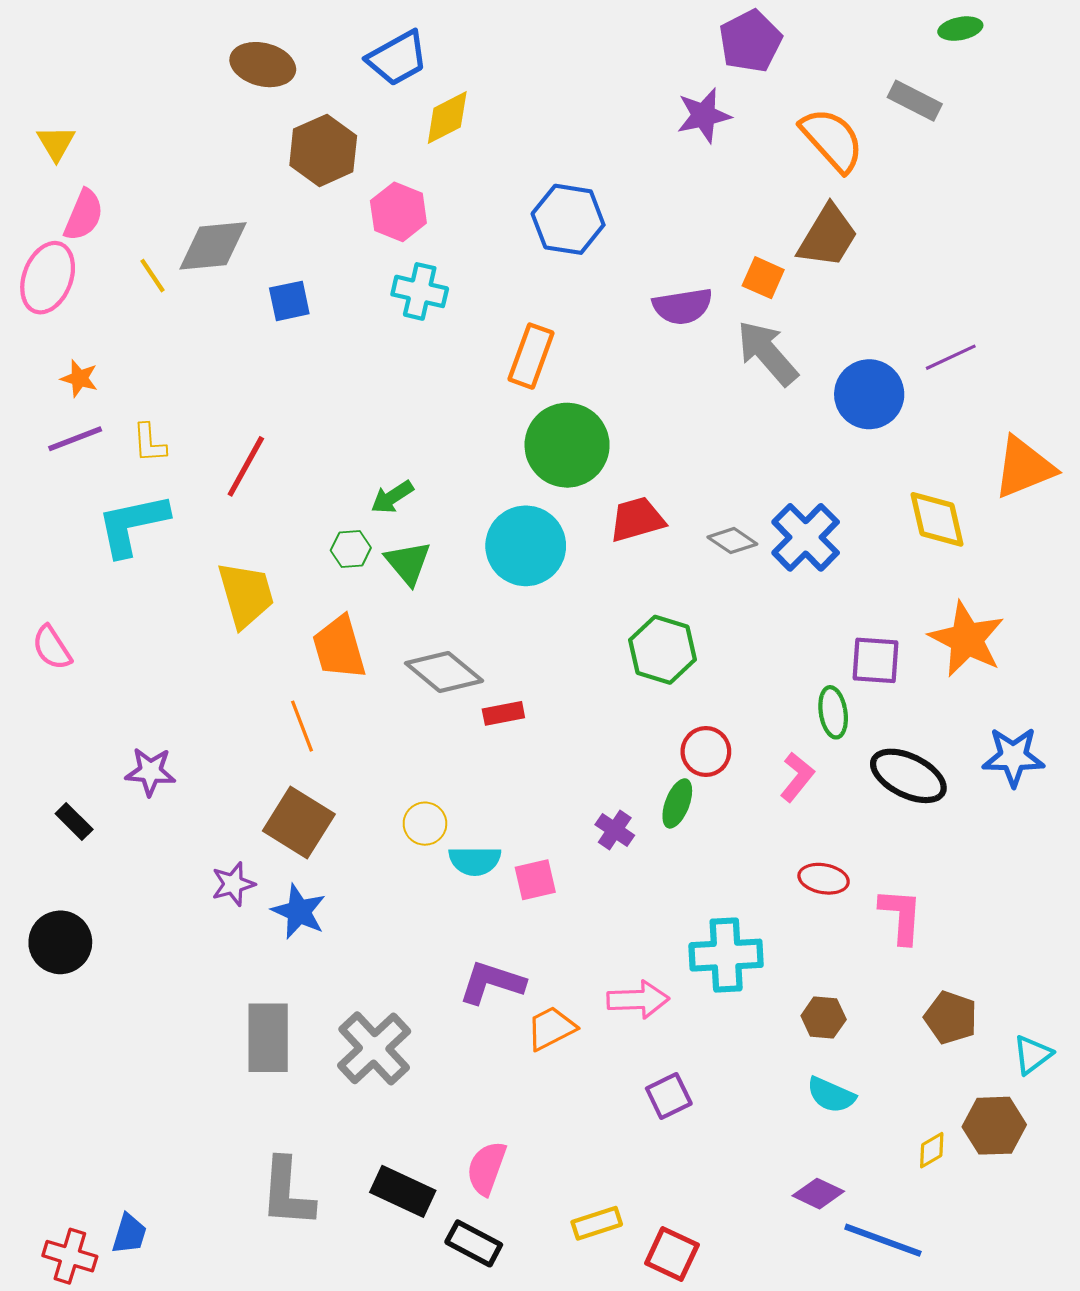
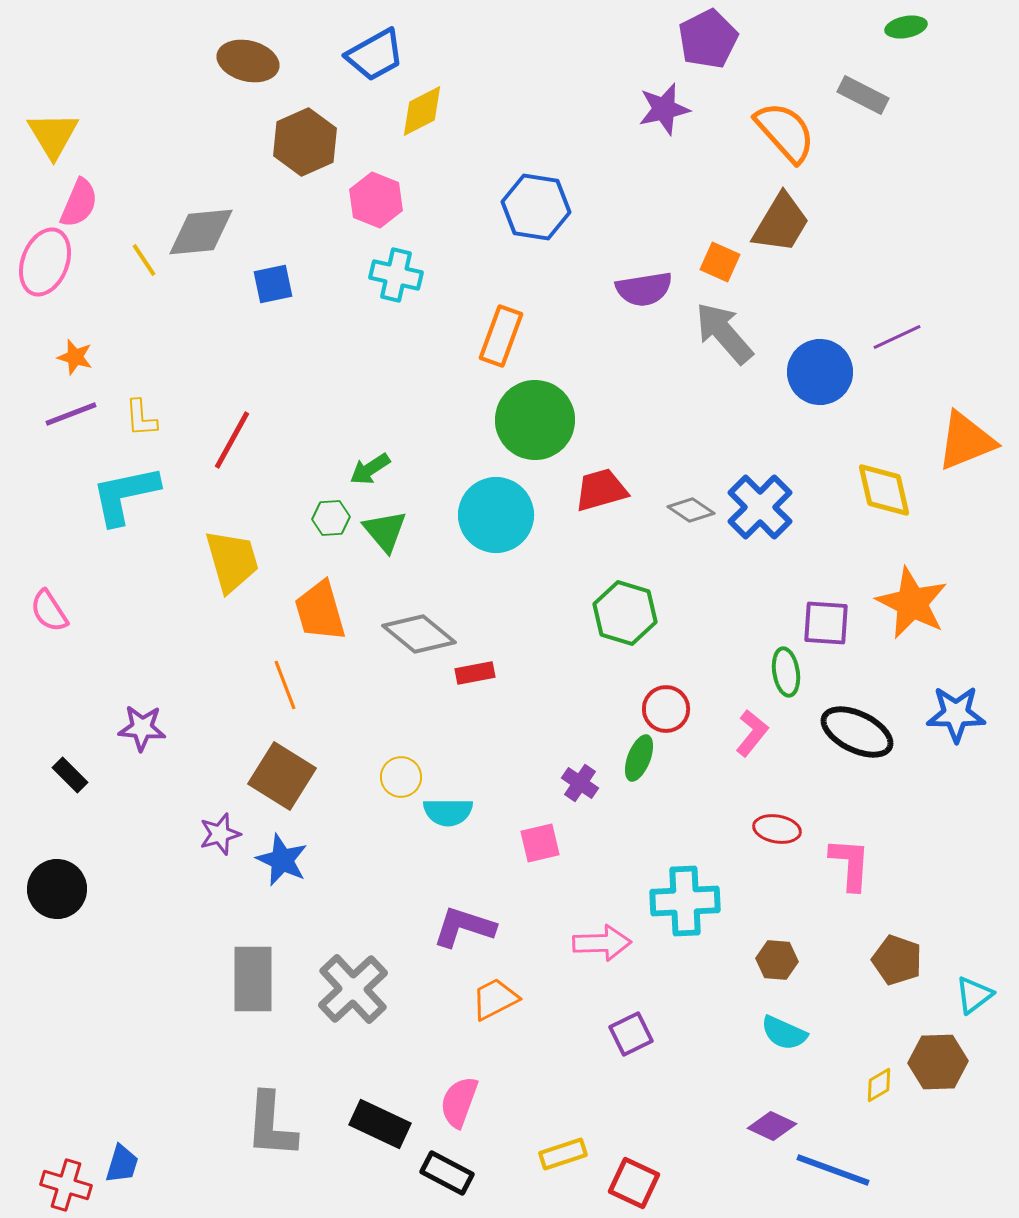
yellow triangle: (56, 143) -> (53, 135), size x1.4
pink square: (535, 880) -> (540, 843), moved
orange trapezoid: (551, 1028) -> (495, 999), moved

